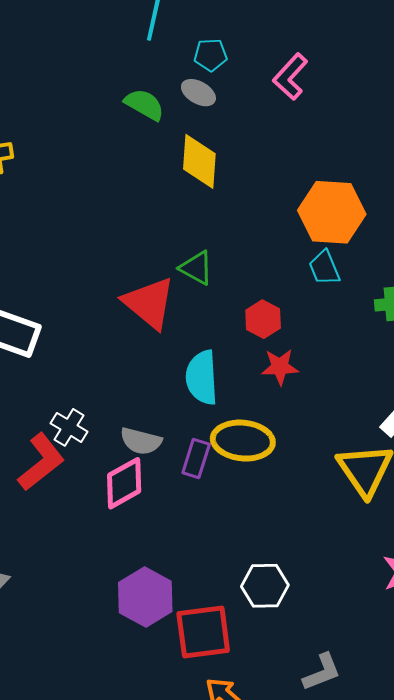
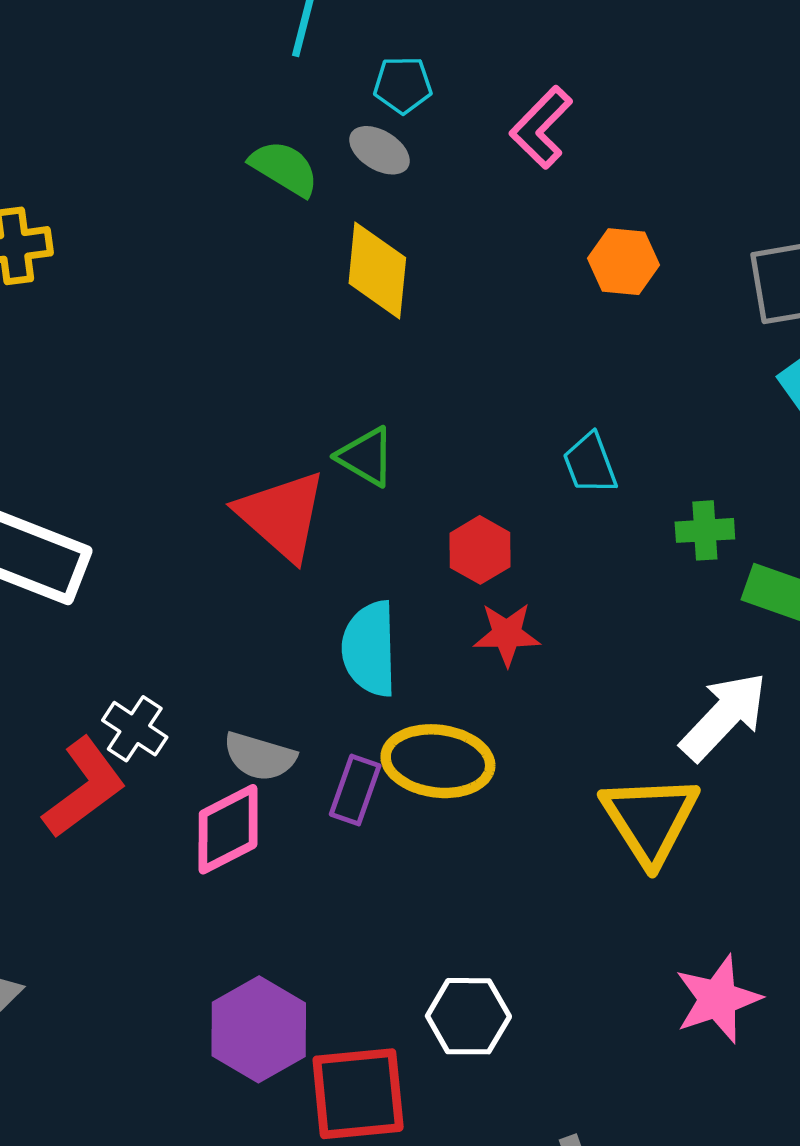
orange hexagon: (332, 212) -> (623, 262), moved, size x0.6

